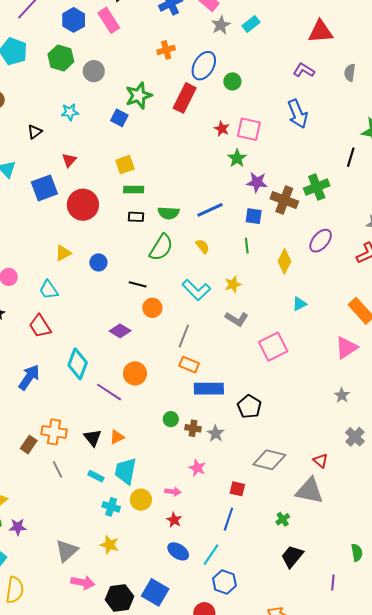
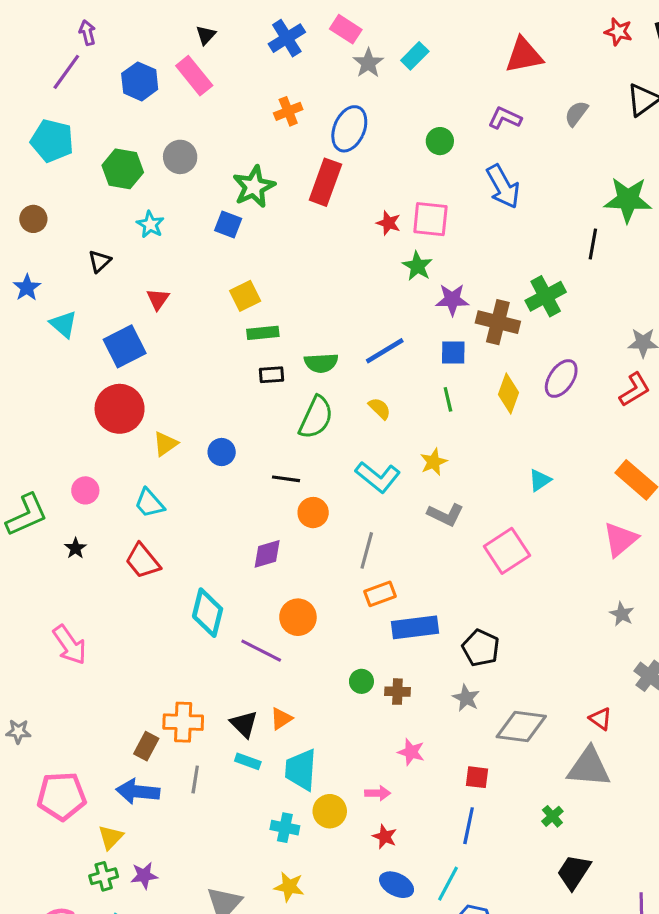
green hexagon: (61, 58) -> (123, 169), moved
gray semicircle: (350, 73) -> (576, 114), turned 36
green circle: (232, 81) -> (440, 141), moved
cyan star: (70, 112) -> (150, 224), turned -30
red circle: (83, 205) -> (120, 409), moved
yellow diamond: (284, 261) -> (509, 394), moved
purple diamond: (120, 331) -> (267, 554), turned -40
orange rectangle: (189, 365) -> (380, 594), turned -36
blue arrow: (29, 377) -> (138, 792), moved, turned -112
gray star: (216, 433) -> (466, 698), moved
gray line: (57, 469) -> (195, 780), turned 42
cyan rectangle: (96, 476) -> (248, 761), moved

